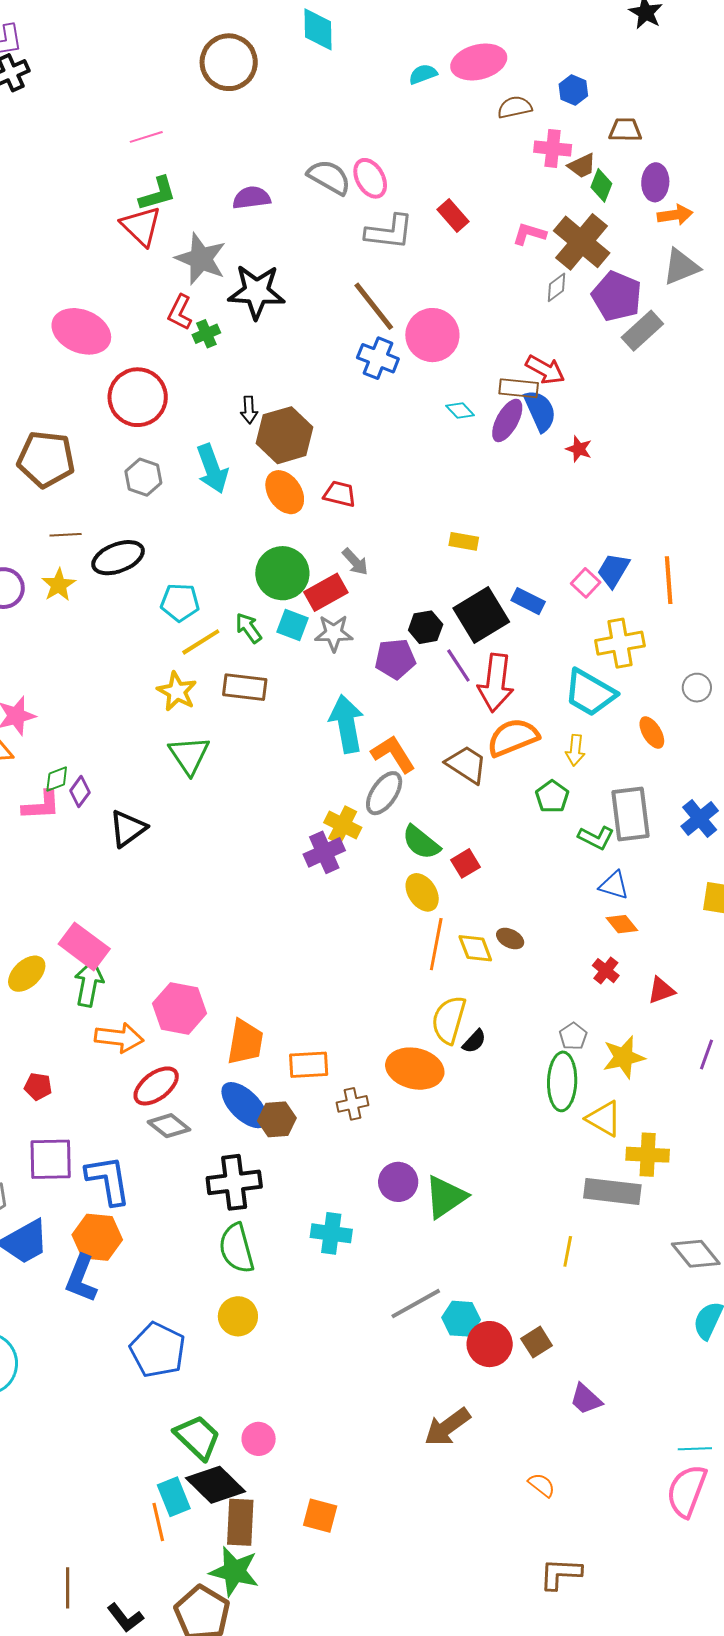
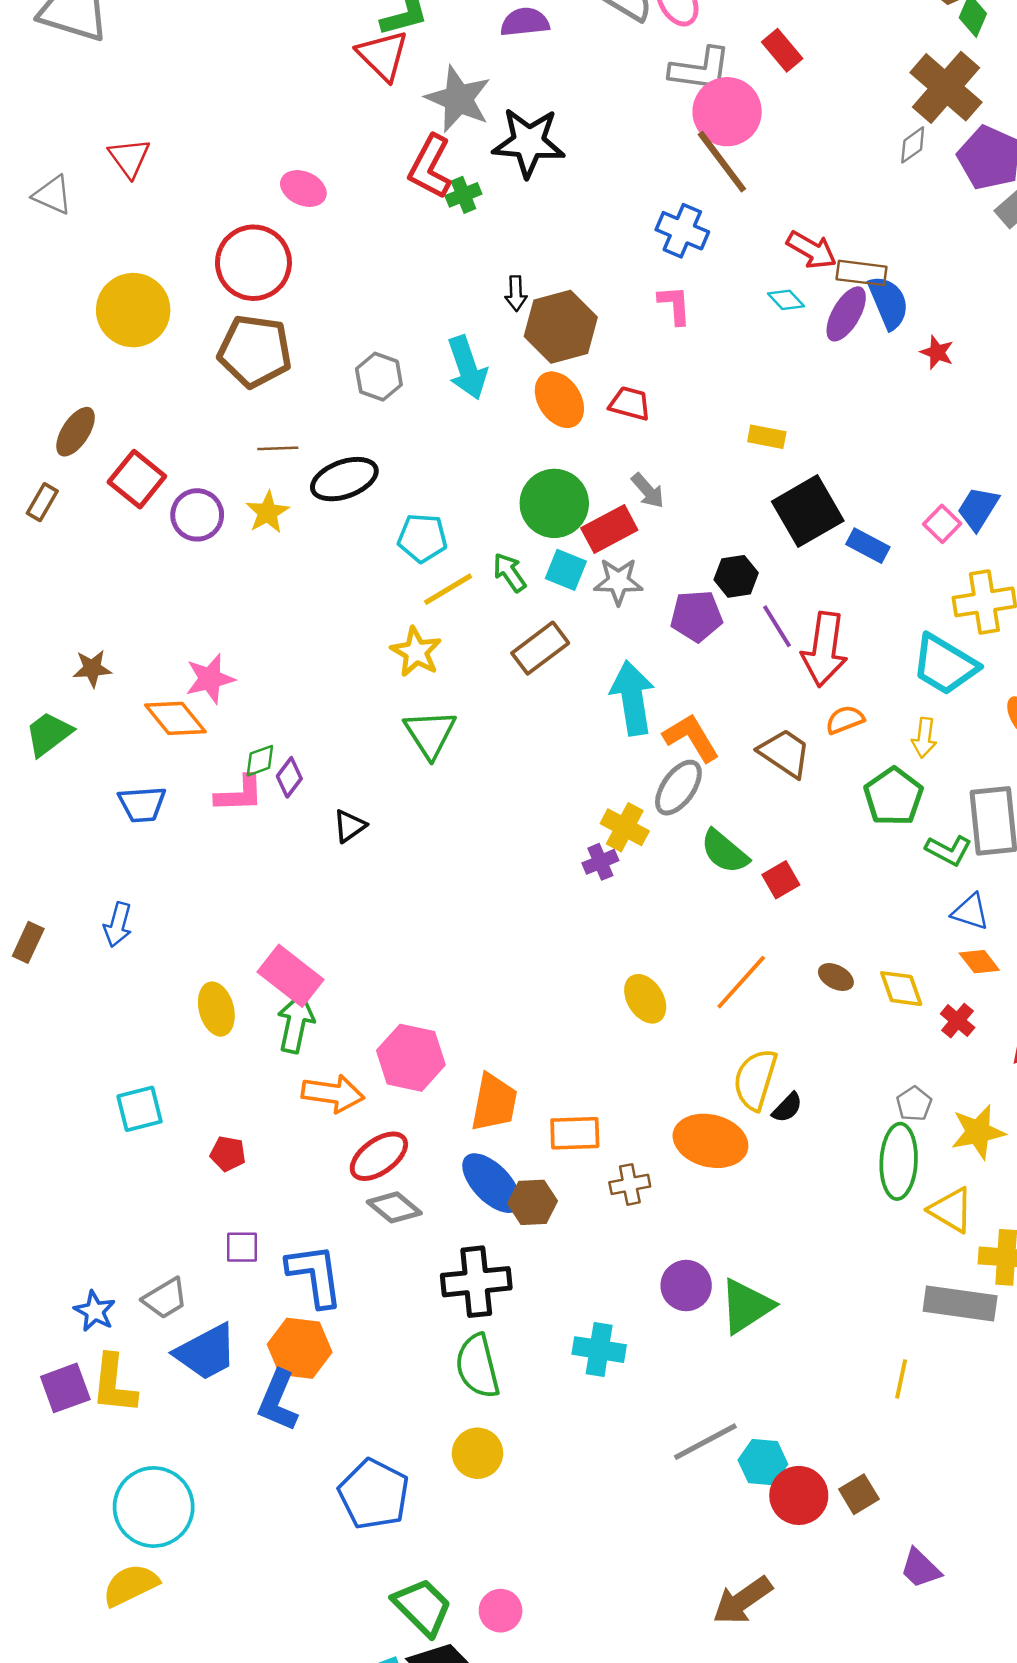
pink L-shape: (529, 234) -> (675, 305), moved, turned 68
brown line: (374, 306) -> (722, 162), moved
red L-shape: (180, 312) -> (430, 167), size x1.4
pink ellipse: (81, 331) -> (303, 188), size x0.6
pink circle: (432, 335) -> (727, 112), moved
red arrow: (545, 370) -> (812, 250), moved
red circle: (138, 397) -> (253, 263), moved
yellow rectangle: (464, 541) -> (767, 437), moved
black square: (481, 615) -> (808, 511), moved
brown rectangle: (245, 687) -> (540, 648), moved, turned -45
orange semicircle: (513, 737) -> (845, 720), size x0.6
green pentagon: (552, 797) -> (894, 797), size x1.4
black triangle: (128, 829) -> (349, 826), size x0.7
purple cross: (324, 852) -> (600, 862), size x0.7
yellow ellipse: (422, 892) -> (645, 999), moved
orange line: (436, 944) -> (741, 982), turned 30
yellow diamond: (475, 948) -> (901, 989), moved
yellow ellipse: (27, 974) -> (216, 1009), turned -63
purple square: (51, 1159) -> (242, 1247), size x0.6

